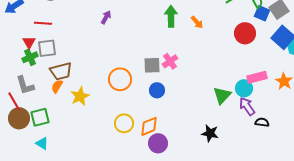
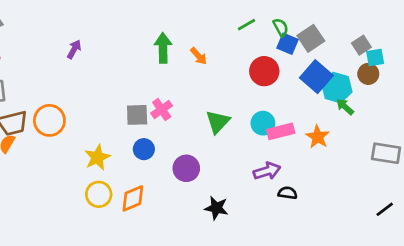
orange circle: (120, 79) -> (49, 120), moved
cyan circle: (244, 88) -> (263, 123), moved
green triangle: (222, 95) -> (218, 122), moved
yellow star: (80, 96) -> (97, 157), moved
purple arrow: (247, 106) -> (267, 171), turned 108
purple circle: (158, 143) -> (186, 168), moved

